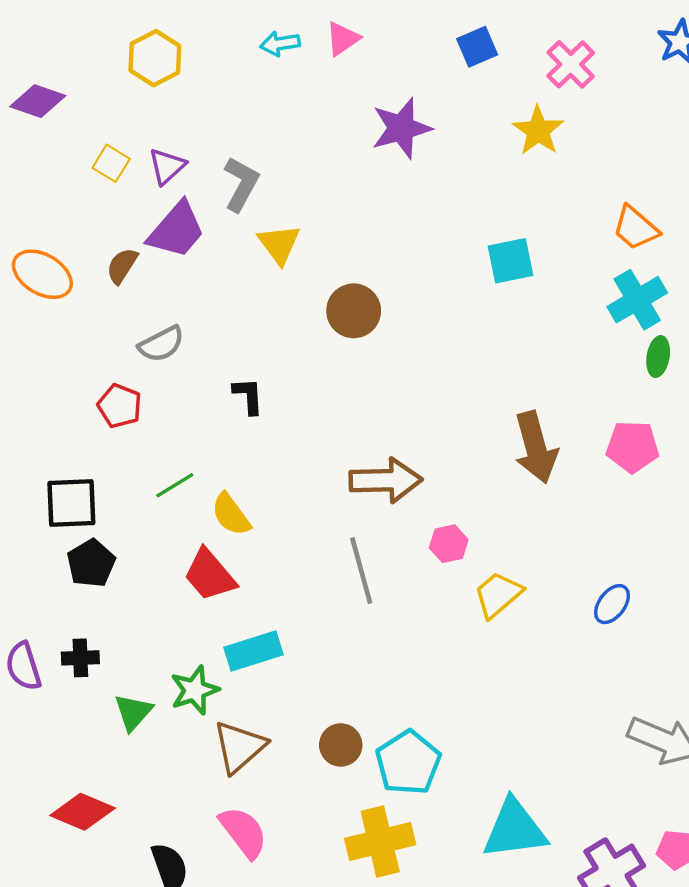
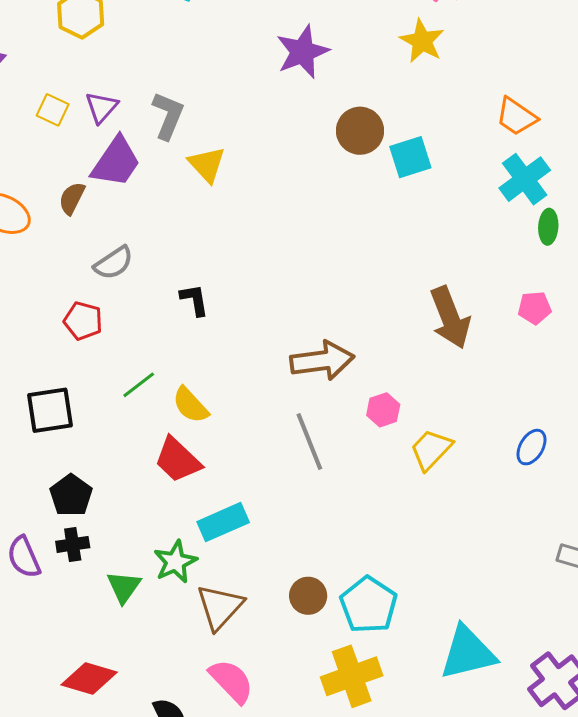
brown circle: (354, 311) -> (360, 131), moved
pink pentagon: (633, 447) -> (535, 308), size x0.7
black pentagon: (91, 563) -> (71, 495), moved

